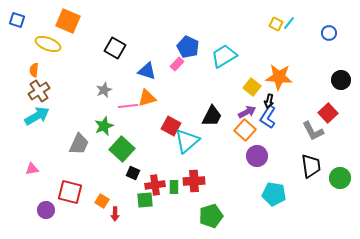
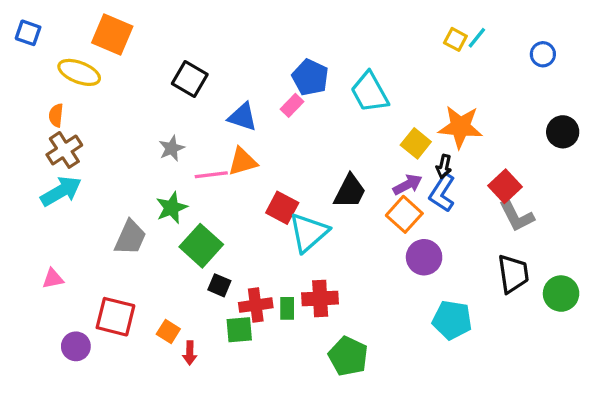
cyan trapezoid: (224, 56) -> (370, 92), turned -88
red square: (328, 113) -> (505, 186), moved
green pentagon: (211, 216) -> (348, 356), turned -30

